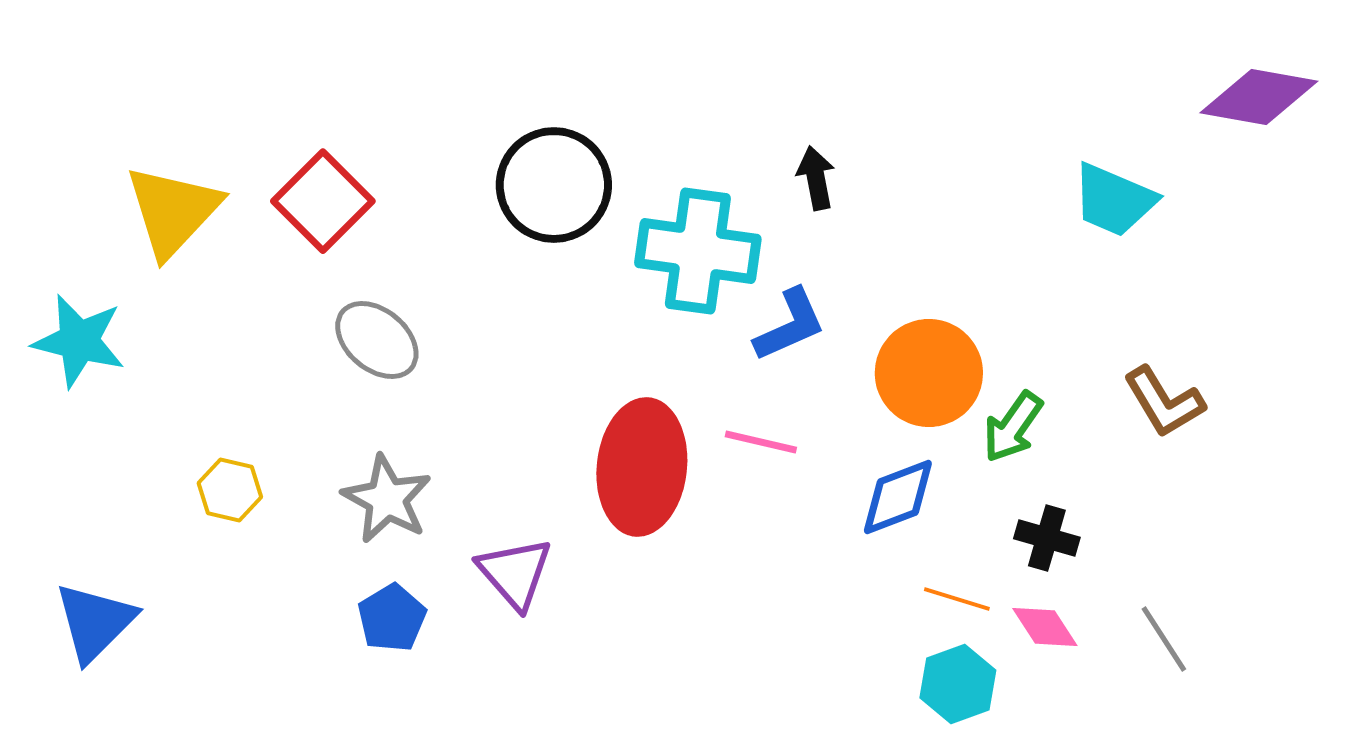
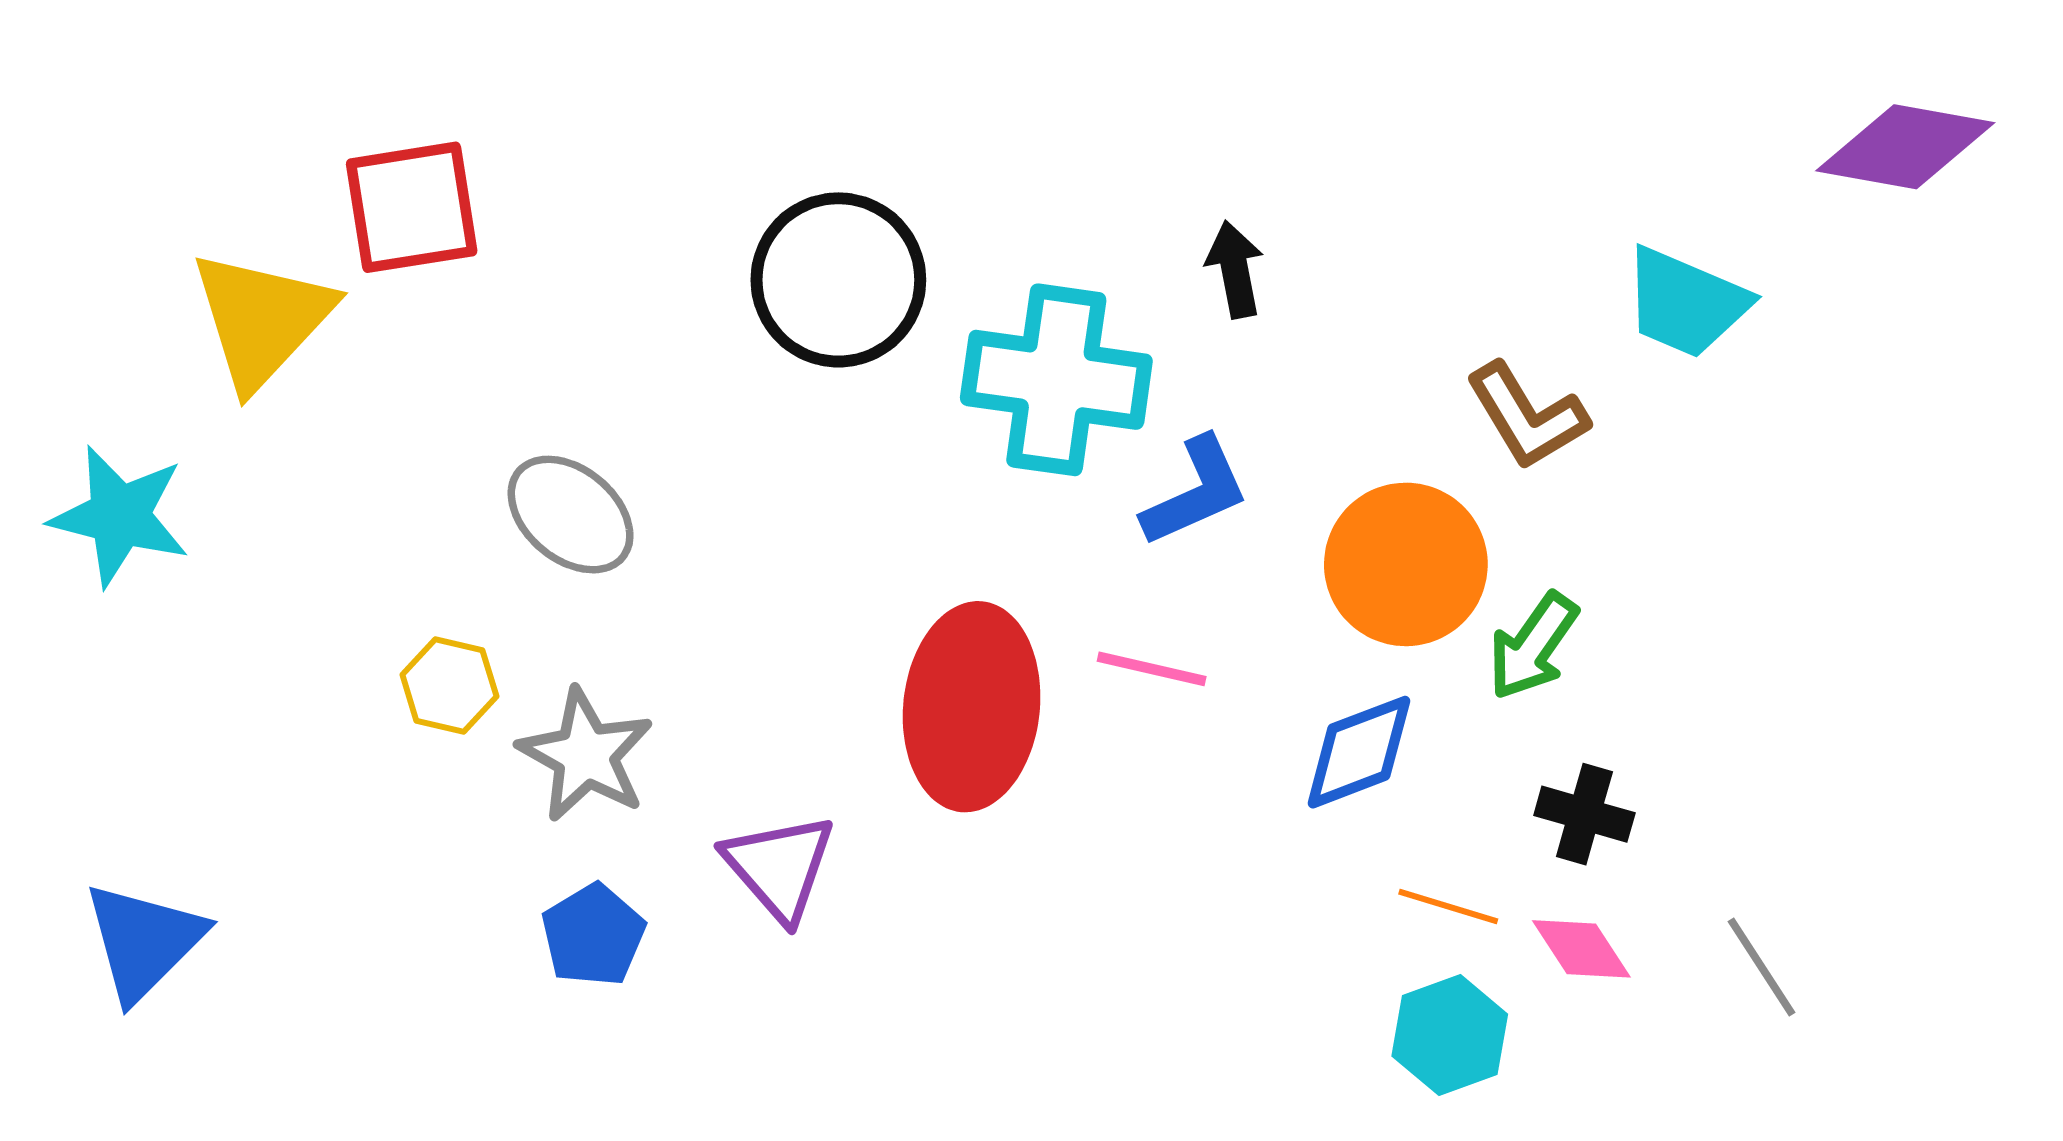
red square: (323, 201) -> (412, 207), moved, turned 36
brown L-shape: (1164, 402) -> (1527, 416), moved
yellow hexagon: (230, 490) -> (449, 686), moved

